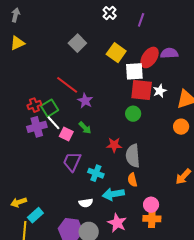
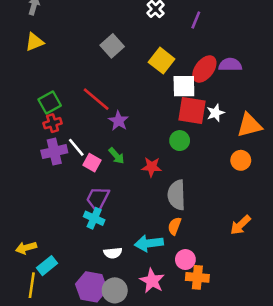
green square: (50, 108) -> (50, 102), moved
red star: (114, 145) -> (152, 167), moved
cyan cross: (96, 173) -> (94, 218), moved
orange semicircle: (132, 180) -> (175, 226), turned 32
pink circle: (151, 205) -> (185, 260), moved

